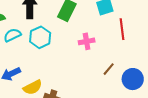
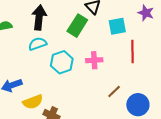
cyan semicircle: (12, 35) -> (38, 44), moved
cyan hexagon: (40, 37) -> (62, 62), moved

